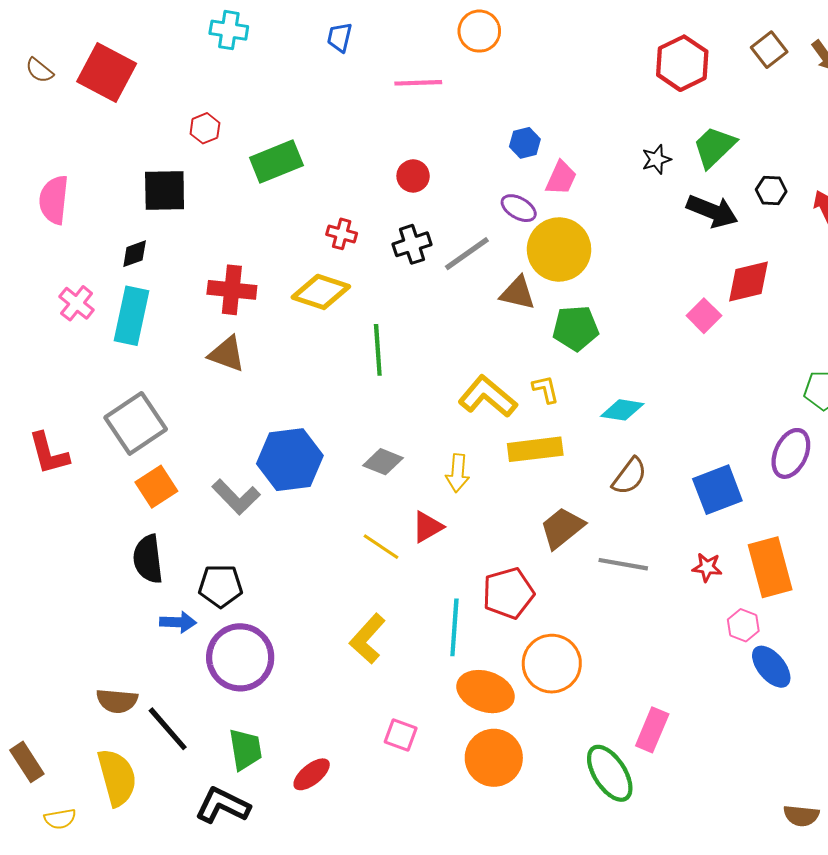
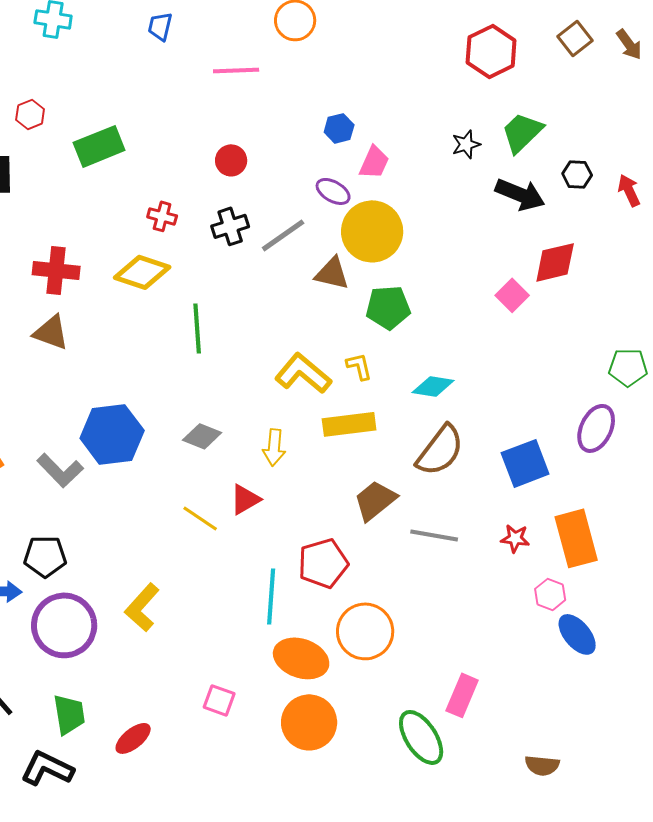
brown semicircle: (629, 476) -> (440, 450), size x1.4
yellow L-shape: (367, 639) -> (142, 607), moved
brown semicircle: (801, 816) -> (542, 765), moved

